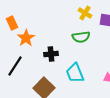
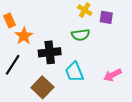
black cross: (51, 54) -> (50, 52), size x1.5

